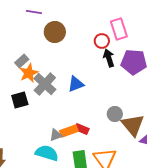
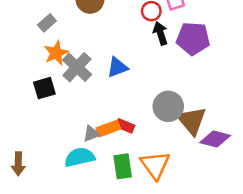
gray rectangle: (22, 61) -> (47, 23), moved
gray circle: (115, 114) -> (168, 106), size x1.5
cyan semicircle: (47, 153) -> (80, 157), turned -30

